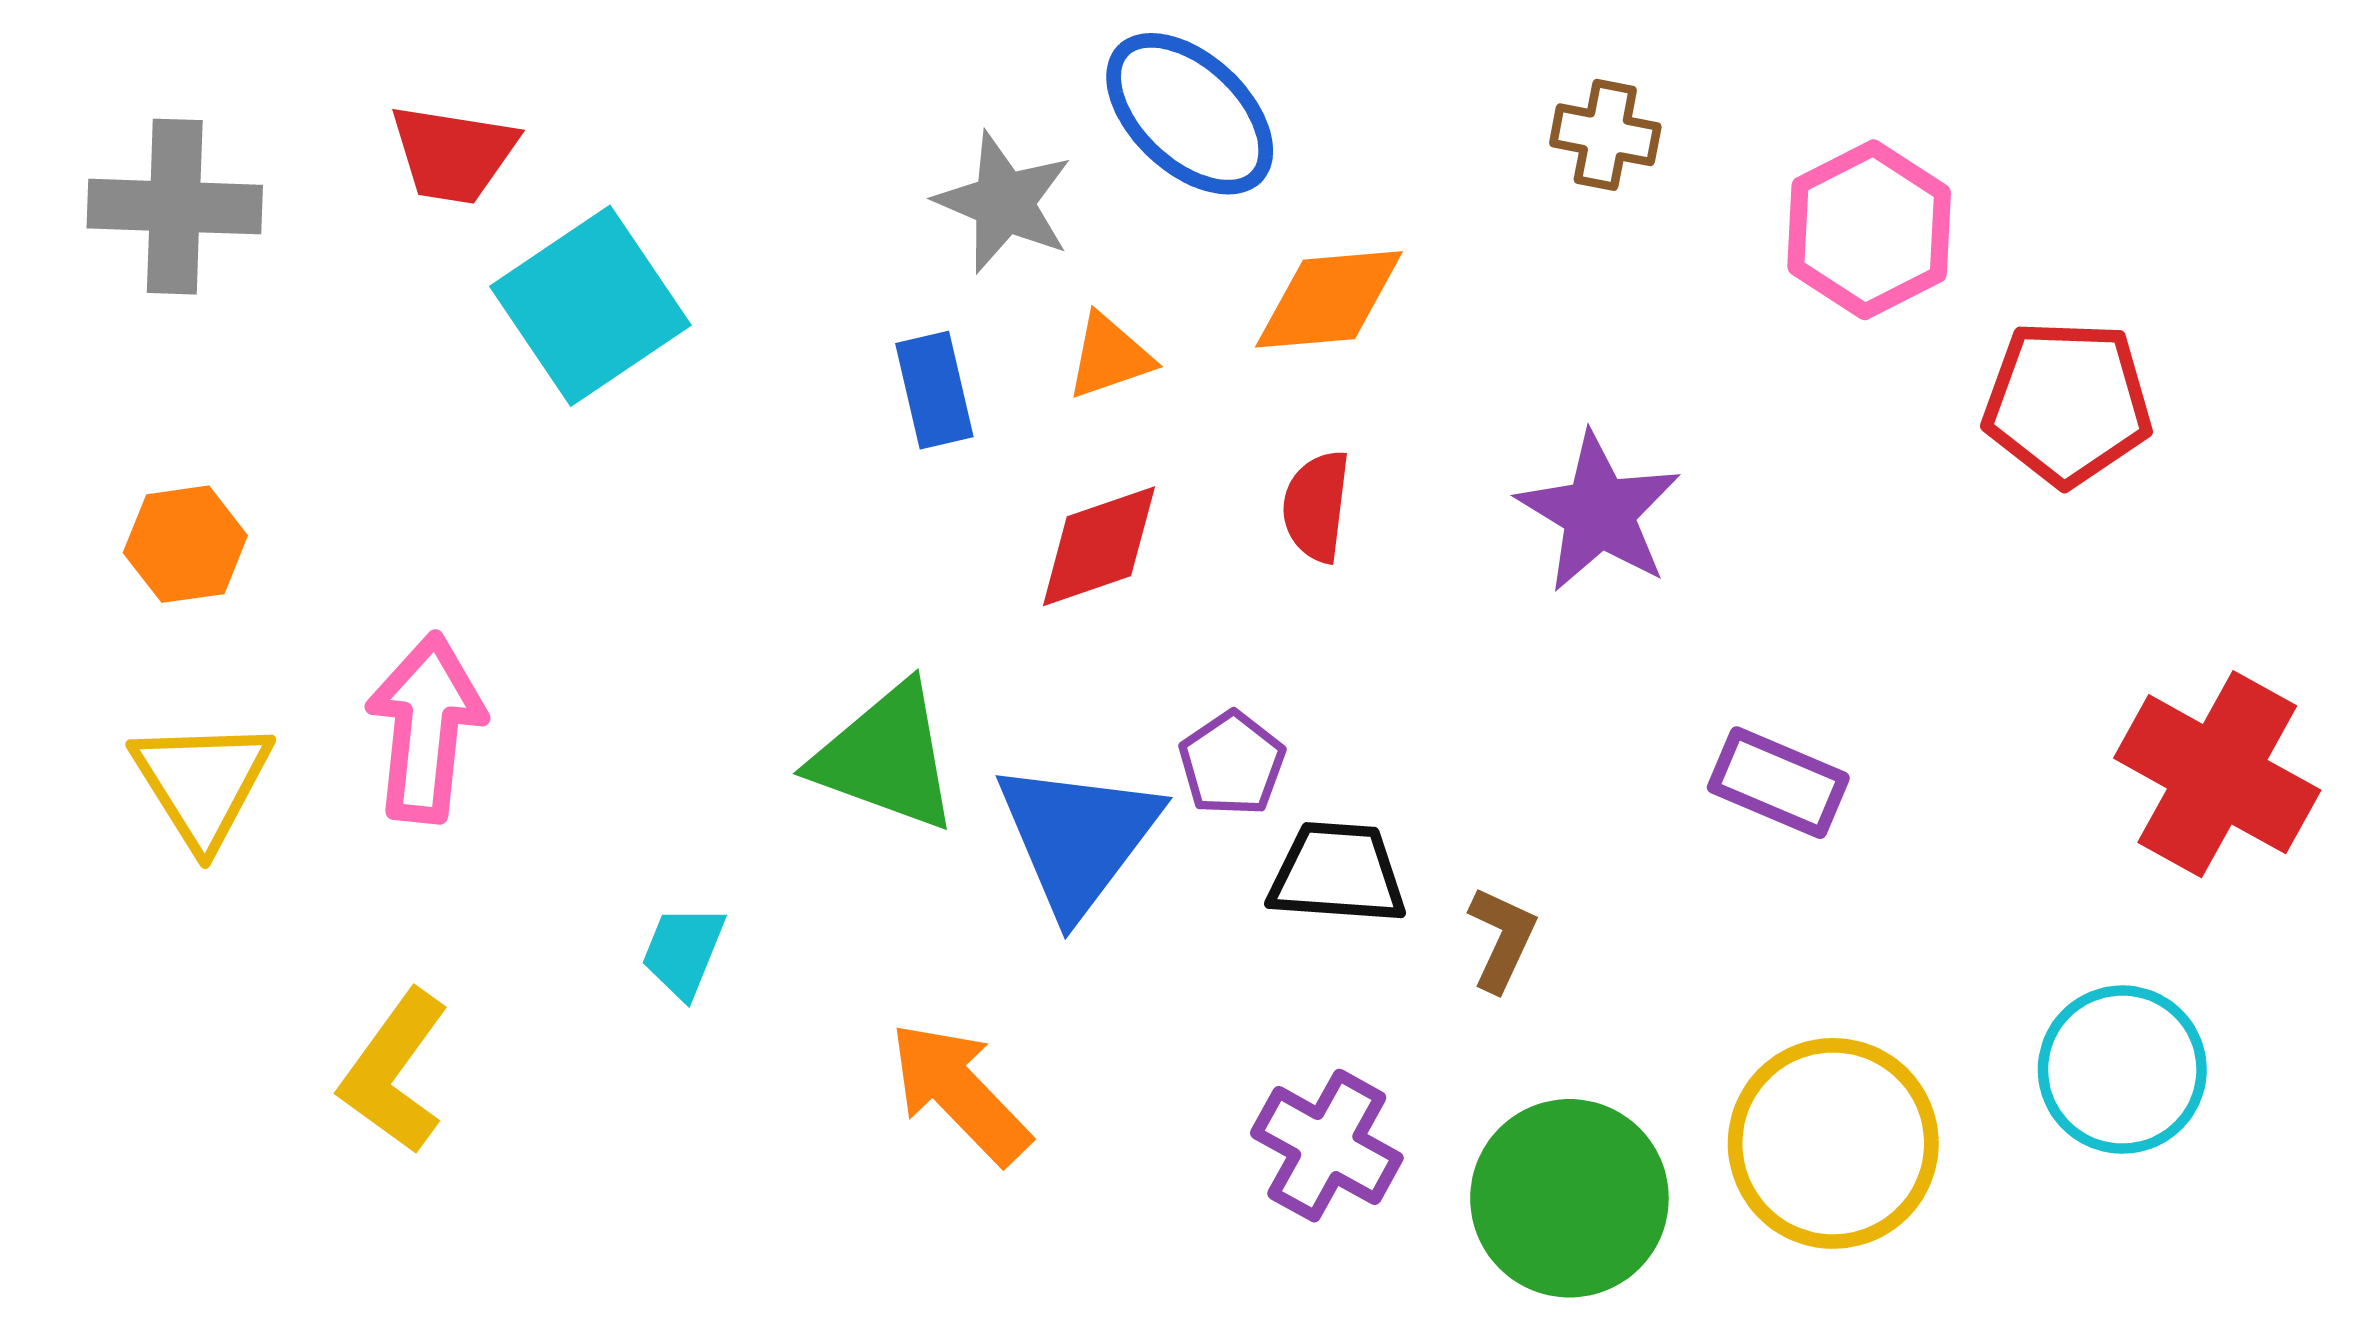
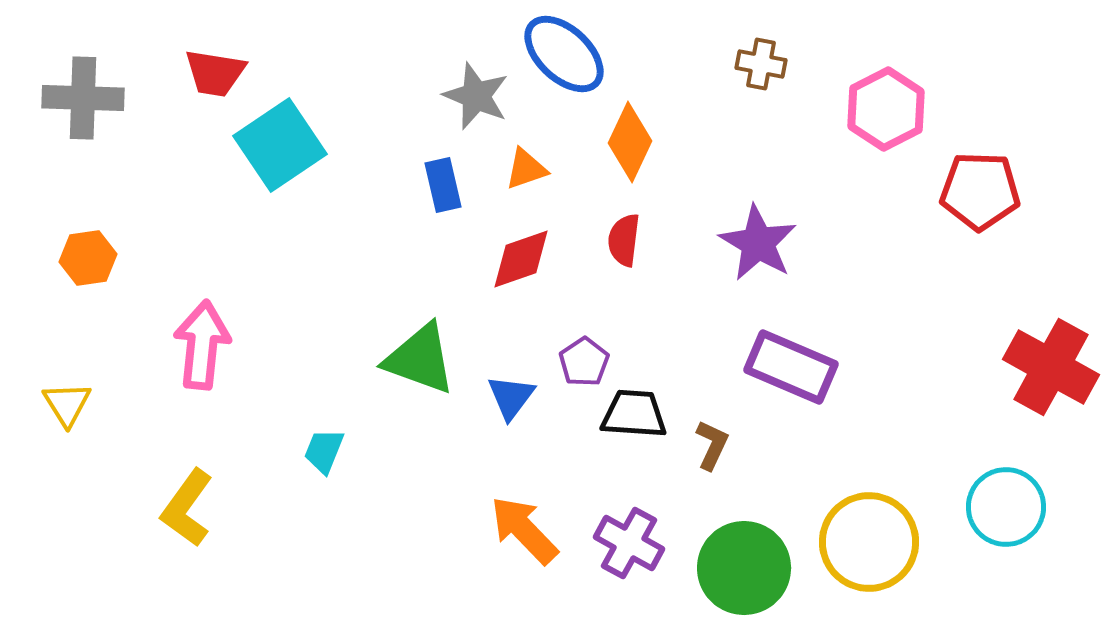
orange diamond: (1329, 299) -> (630, 142), turned -60
yellow triangle: (202, 783) -> (67, 404), moved, size x0.7
purple rectangle: (1778, 783) -> (791, 367), moved, size x1.4
blue triangle: (1078, 837) -> (511, 397), size x0.6
orange arrow: (960, 1093) -> (524, 530), moved

